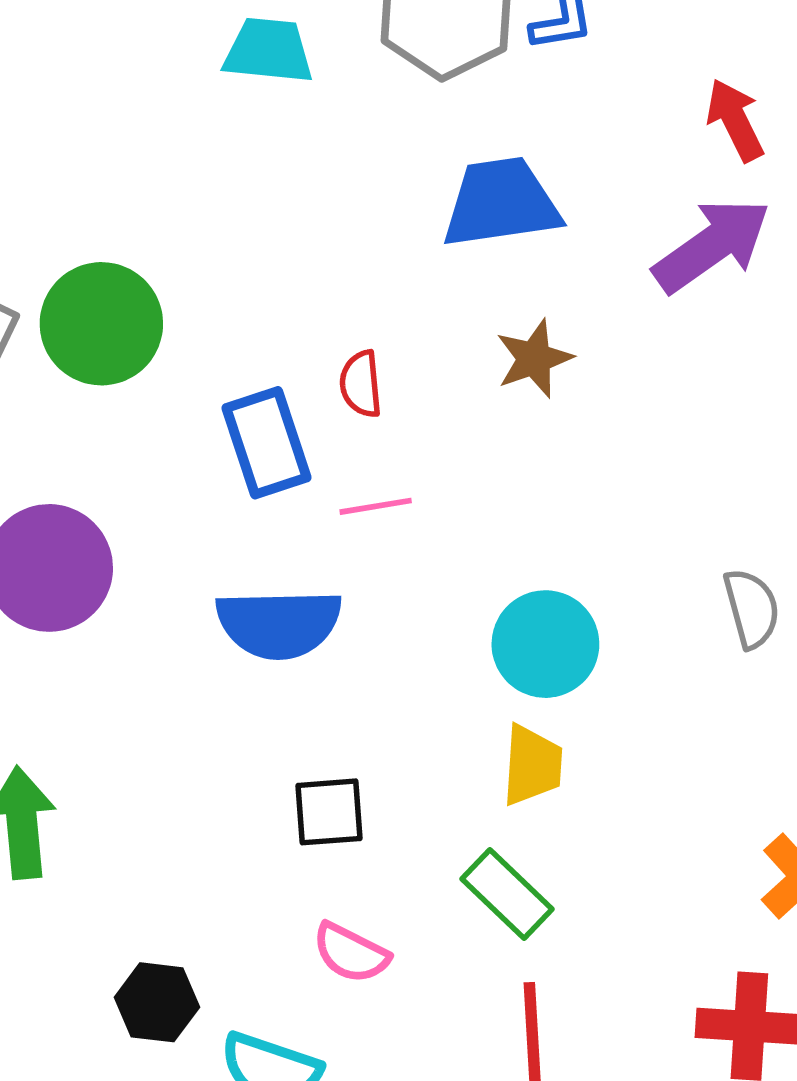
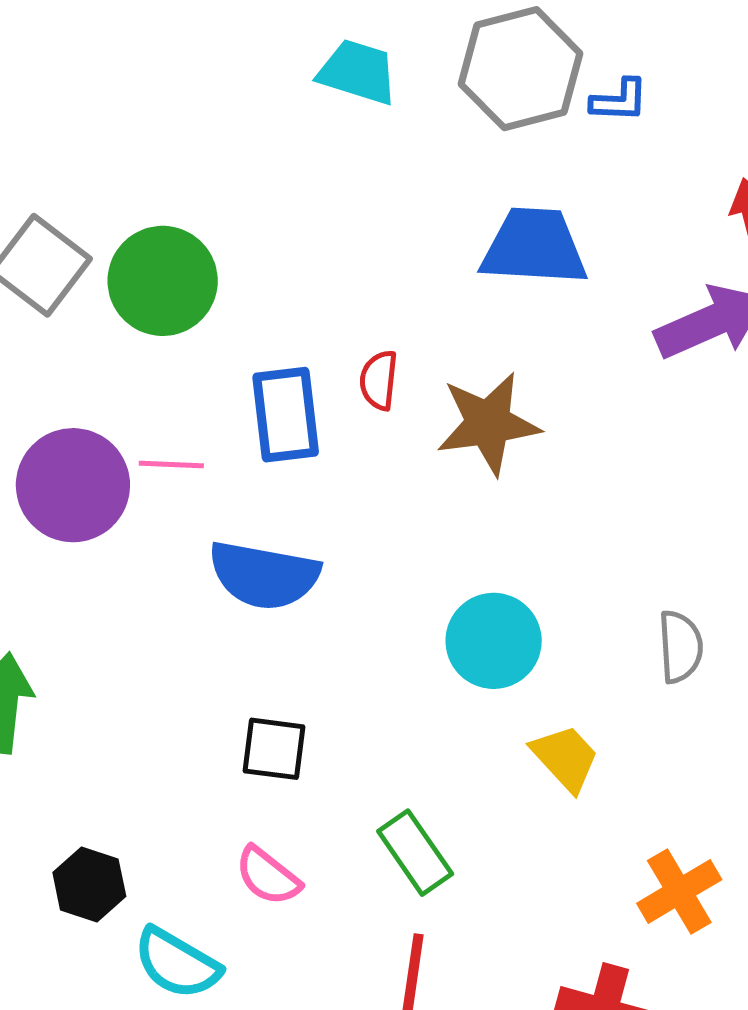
brown star: (534, 359) -> (488, 423), moved, size x1.5
pink line: (376, 506) -> (171, 464), moved
yellow trapezoid: (532, 765) -> (565, 758), moved, turned -58

